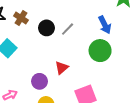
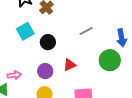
black circle: (46, 28) -> (48, 42), moved

